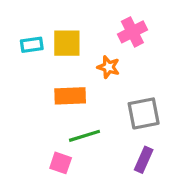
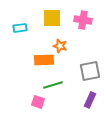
pink cross: (132, 32) -> (83, 20), turned 36
yellow square: (67, 43) -> (52, 18), moved
orange star: (108, 67) -> (60, 46), moved

